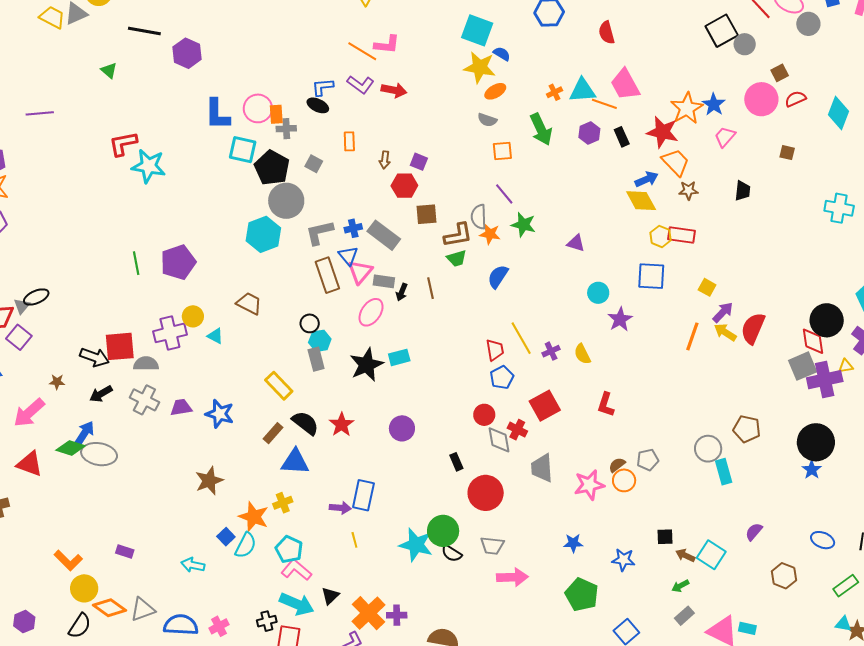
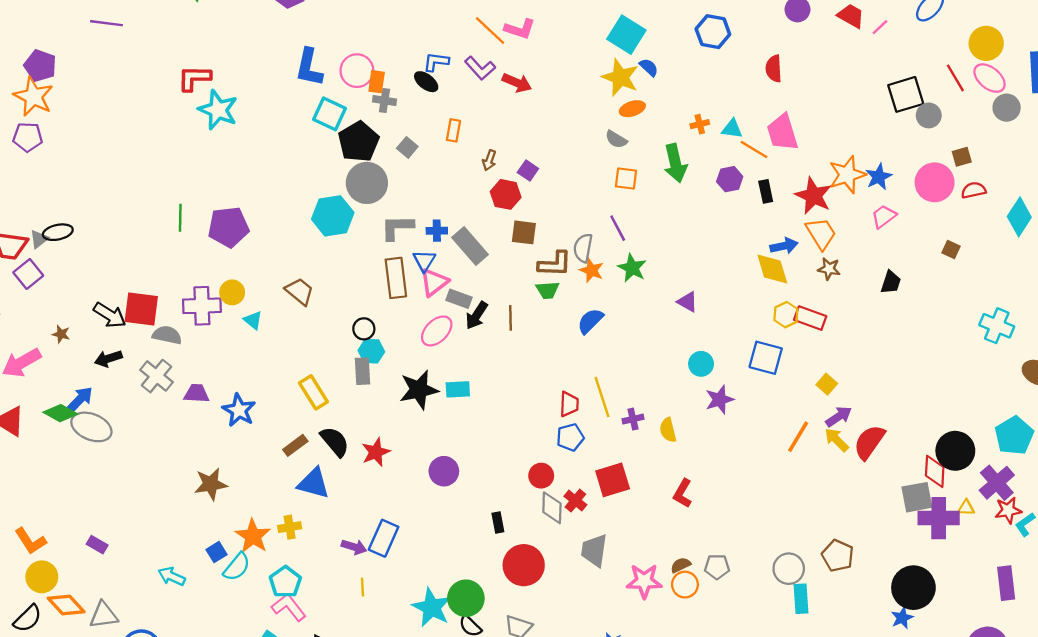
cyan triangle: (582, 90) -> (732, 129), size x0.7
black arrow: (402, 292) -> (477, 315), size x1.4

